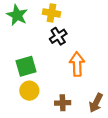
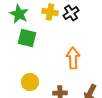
black cross: (58, 36) -> (71, 13), moved
green square: (26, 66) -> (27, 38), moved, turned 30

